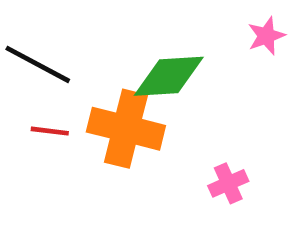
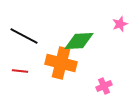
red line: (50, 131) -> (20, 71), moved

